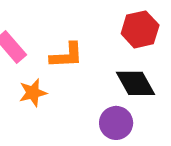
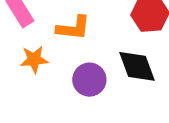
purple circle: (116, 123) -> (89, 80), moved

